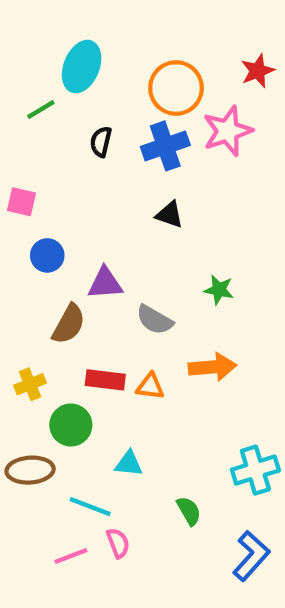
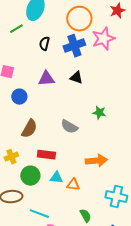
purple triangle: (105, 283) -> (46, 79), moved
orange arrow: (212, 367) -> (96, 161), moved
orange triangle: (150, 386) -> (73, 185), moved
cyan triangle: (129, 464) -> (56, 178), moved
cyan cross: (255, 470) -> (116, 197), turned 30

